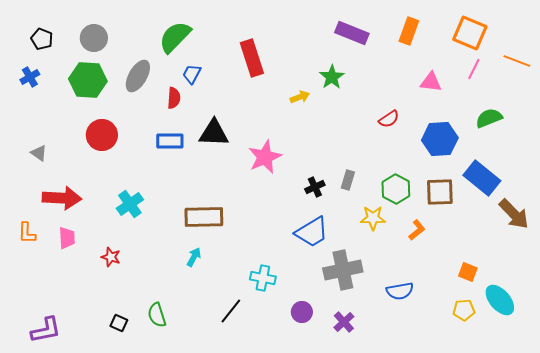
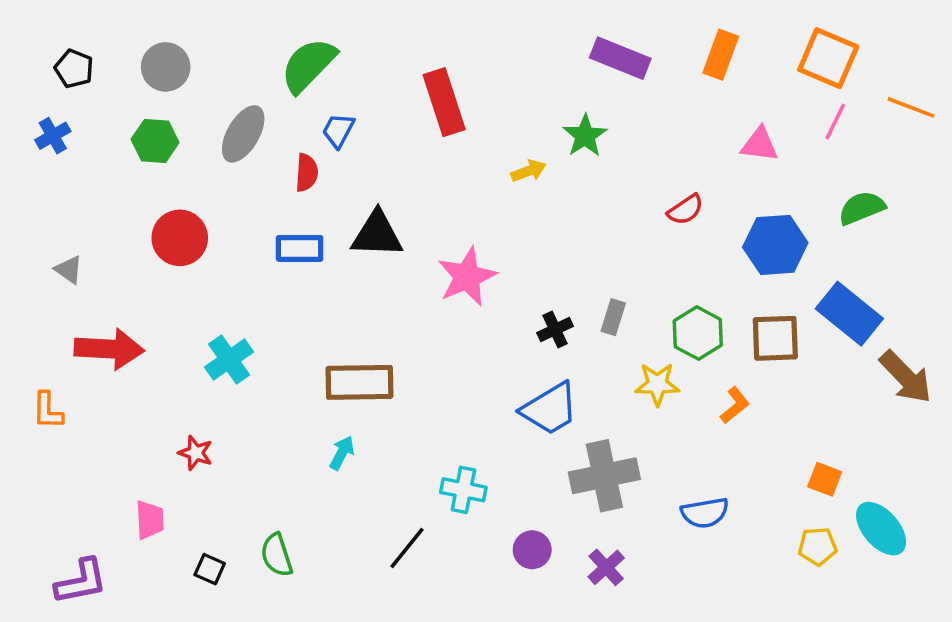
green hexagon: (88, 80) -> (155, 141), size x0.7
pink trapezoid: (67, 238) -> (150, 520), moved

